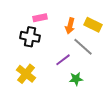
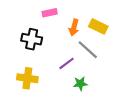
pink rectangle: (40, 18) -> (50, 13), moved
yellow cross: (26, 74) -> (27, 78), turned -30

